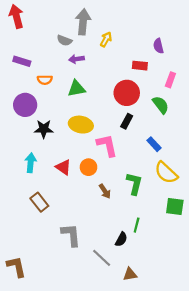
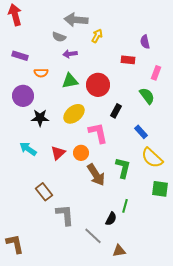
gray arrow: (83, 22) -> (76, 20), turned -90
red circle: (127, 93) -> (98, 85), moved
yellow ellipse: (81, 125) -> (74, 114), turned -50
cyan arrow: (31, 163) -> (28, 149), turned -60
red triangle: (63, 167) -> (58, 153), turned 42
brown arrow: (105, 191) -> (96, 175), size x1.6
brown rectangle: (39, 202) -> (44, 192), moved

